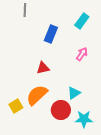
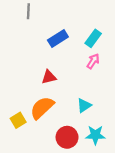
cyan rectangle: (82, 21) -> (93, 38), moved
blue rectangle: (51, 34) -> (58, 38), turned 36
red circle: (61, 110) -> (67, 137), moved

